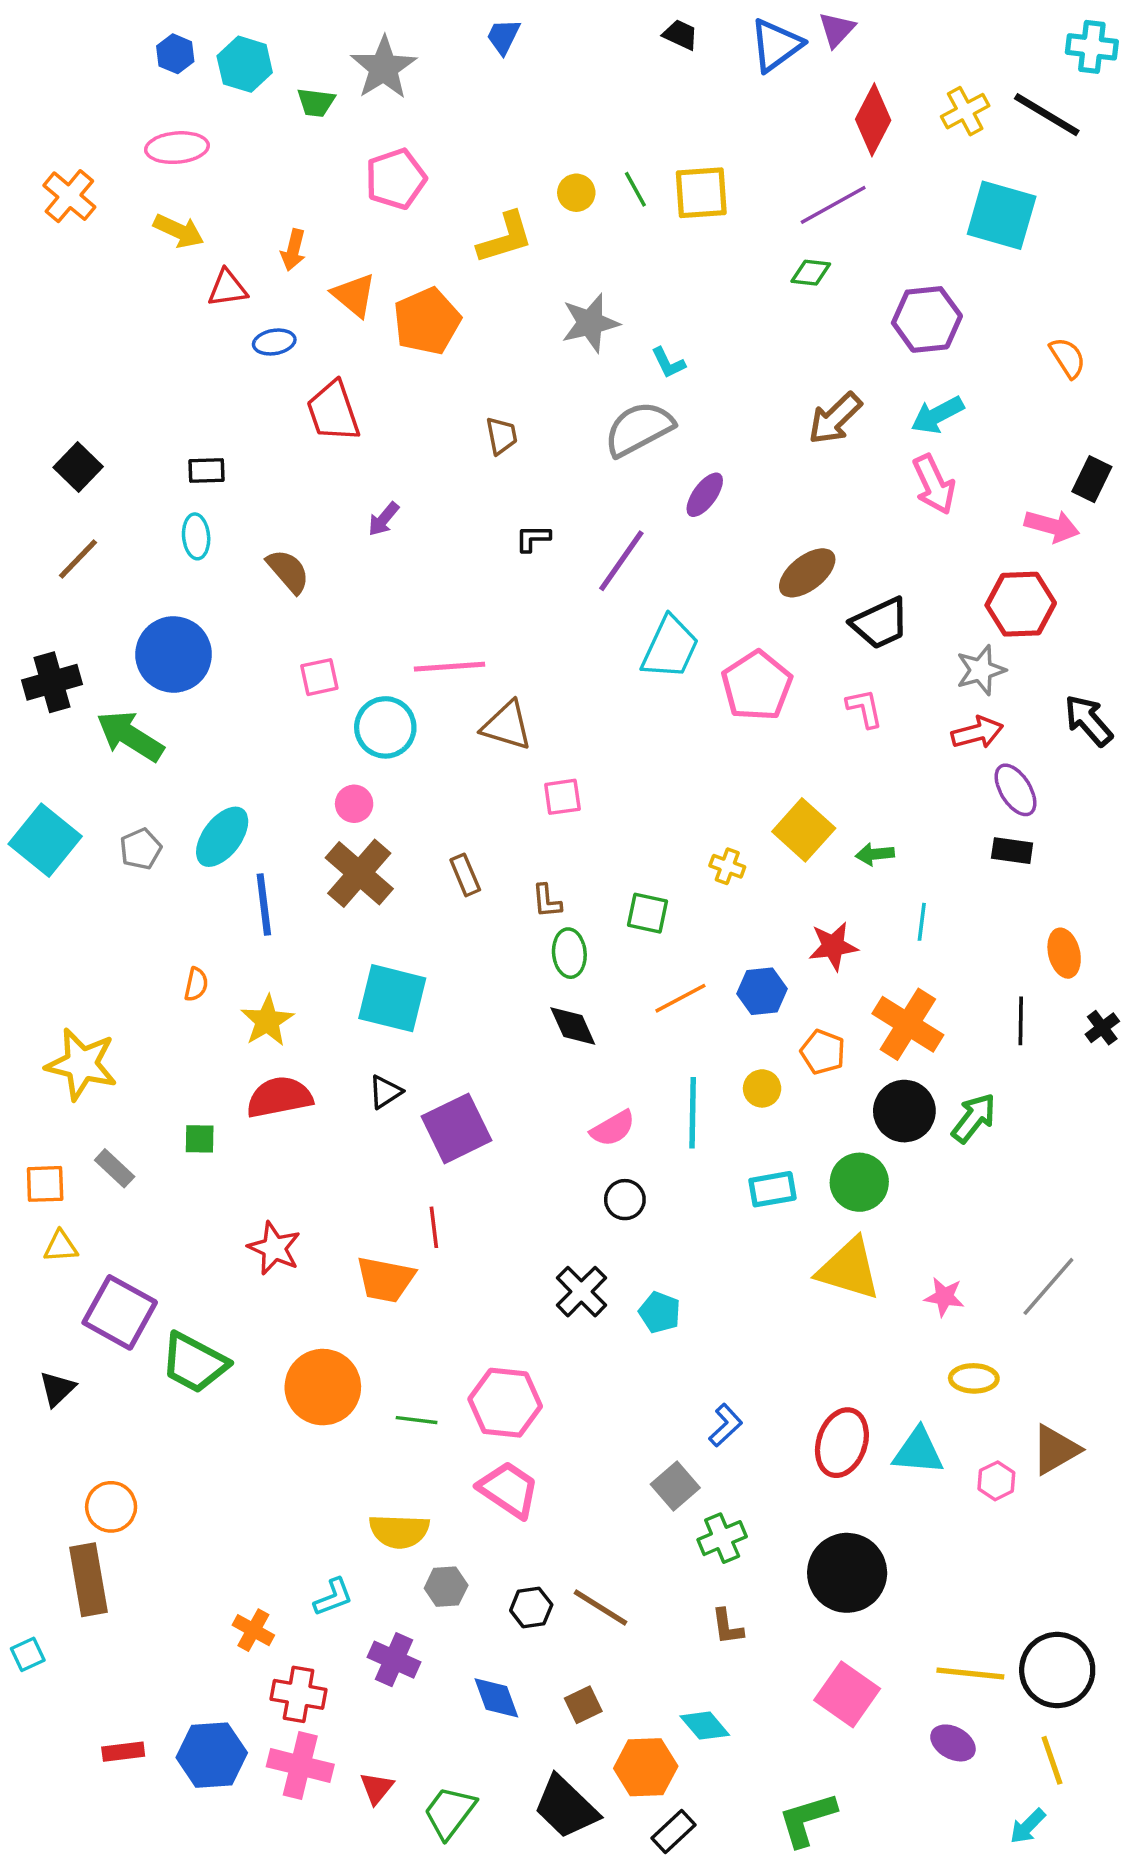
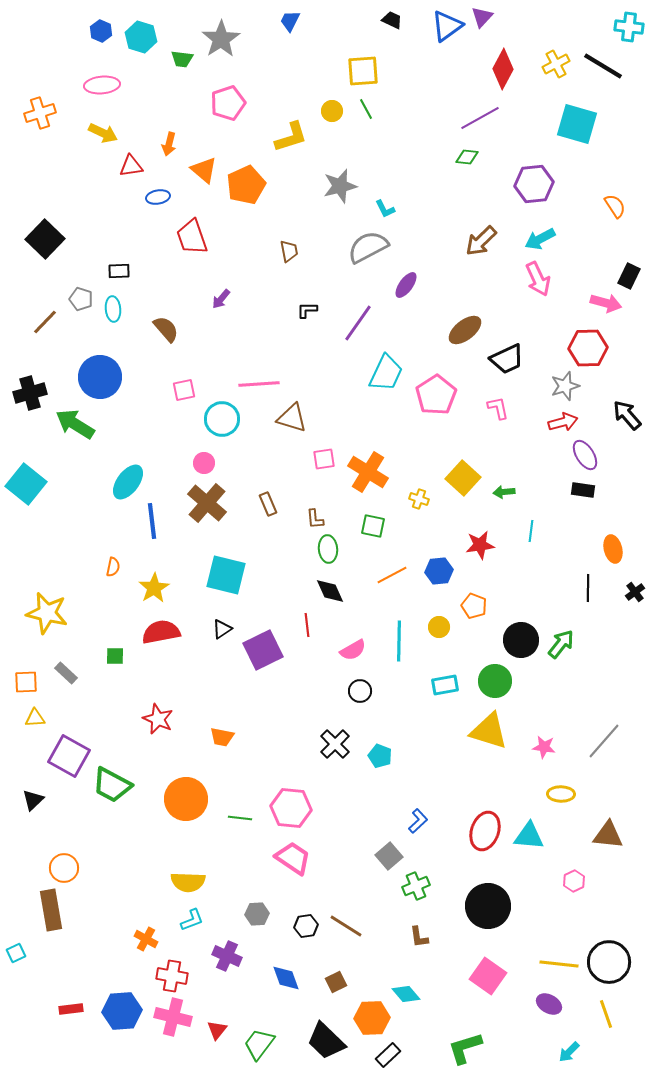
yellow square: (701, 193) -> (363, 71), moved
orange cross: (69, 196) -> (40, 113), turned 32
black square: (78, 467) -> (45, 239), moved, size x1.4
gray pentagon: (141, 849) -> (81, 299), moved, turned -30
orange cross: (908, 1024) -> (368, 472), moved
red line: (434, 1227) -> (307, 625), moved
orange trapezoid: (385, 1279) -> (222, 737), size x0.7
brown triangle: (1055, 1450) -> (608, 835), turned 36
pink hexagon: (996, 1481) -> (574, 881), moved
yellow semicircle: (399, 1531) -> (188, 882), moved
cyan arrow: (1028, 1826) -> (569, 1052), moved

